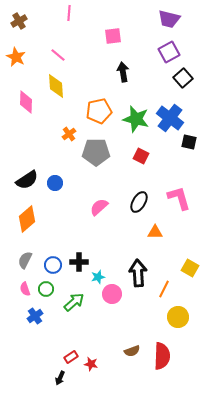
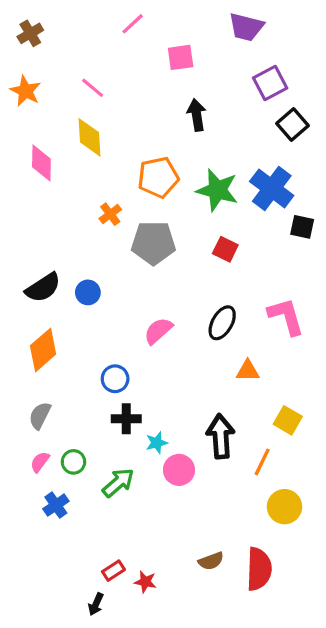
pink line: (69, 13) -> (133, 24), moved, turned 42
purple trapezoid: (169, 19) -> (246, 27), moved
blue circle: (53, 265) -> (115, 379), moved
yellow square: (190, 268) -> (288, 420), moved
pink semicircle: (25, 289) -> (40, 462), turned 56

